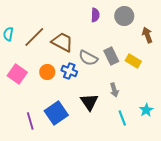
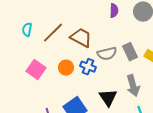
gray semicircle: (88, 58) -> (107, 54), turned -42
gray arrow: (114, 90) -> (133, 86), size x1.5

